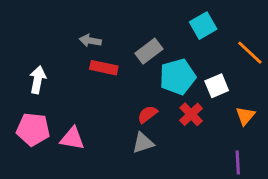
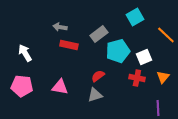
white arrow: (38, 80) -> (25, 53), turned -42
red cross: (191, 114) -> (137, 78), moved, turned -35
pink triangle: (72, 138) -> (60, 87), moved

